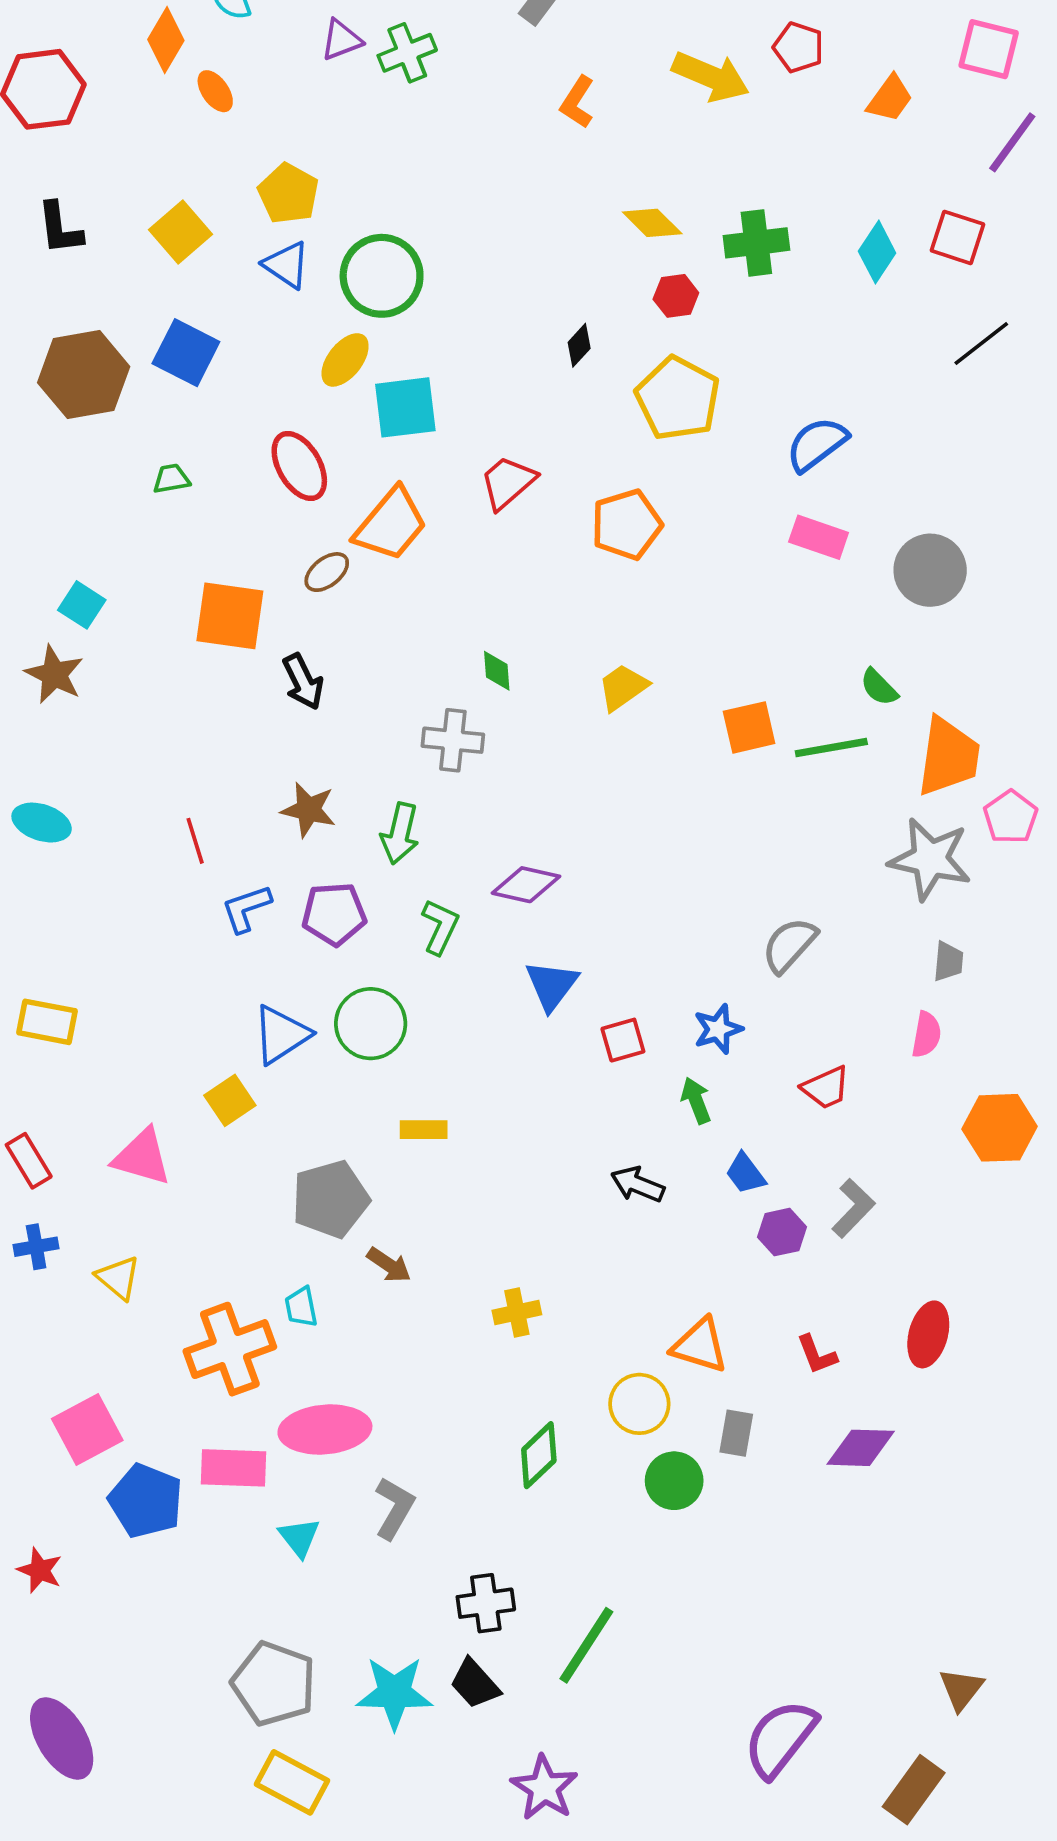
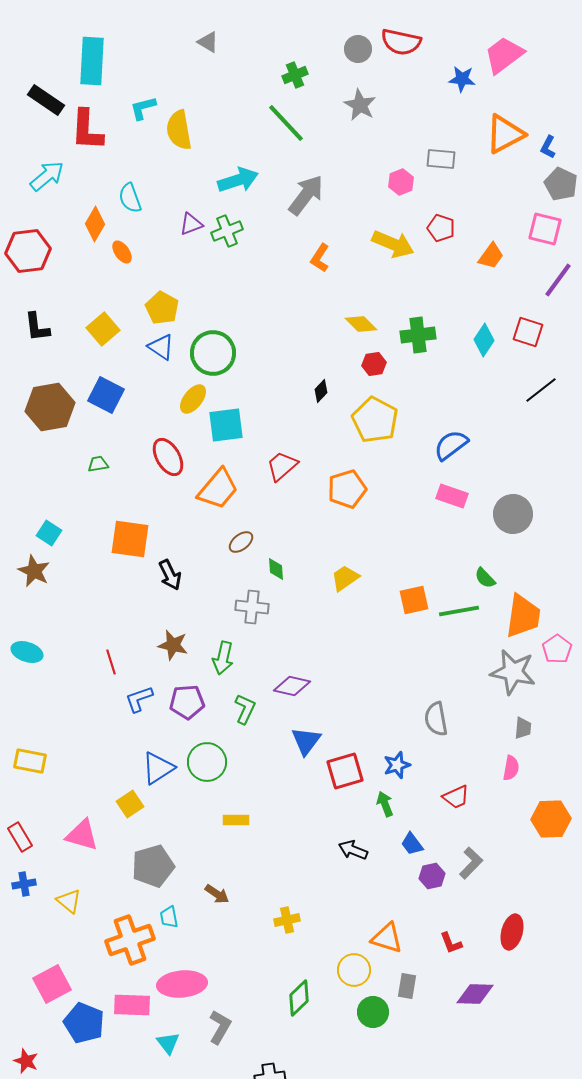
brown ellipse: (327, 572) -> (241, 542), moved
gray semicircle: (789, 945) -> (436, 719), turned -52
red square: (623, 1040) -> (345, 771), size x1.5
gray pentagon: (330, 1199) -> (153, 866), moved

